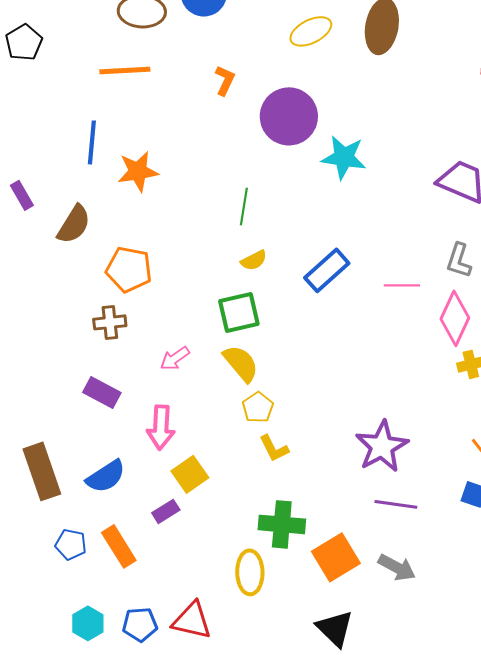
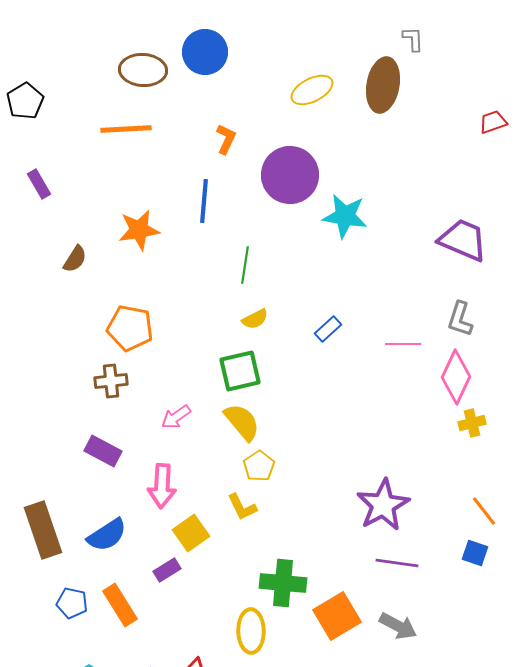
blue line: (92, 142) -> (204, 201), moved
purple rectangle: (22, 195) -> (39, 184), moved
brown semicircle: (74, 224) -> (75, 259), moved, size x0.7
blue rectangle: (327, 270) -> (328, 329), size x0.6
yellow L-shape: (274, 448) -> (242, 507), moved

